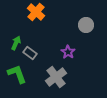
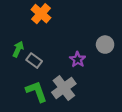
gray circle: (86, 25) -> (105, 45), moved
green L-shape: (17, 74) -> (36, 91), moved

